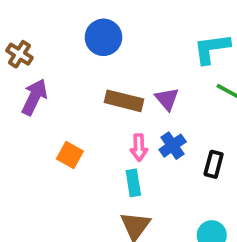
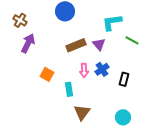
cyan L-shape: (212, 49) -> (112, 22), moved
brown rectangle: (124, 101) -> (76, 45), turned -36
cyan rectangle: (133, 183) -> (69, 89), moved

